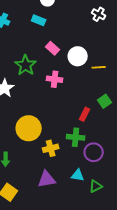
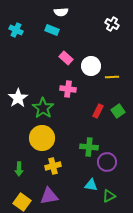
green star: (26, 65) -> (43, 108), moved
red rectangle: (85, 114) -> (98, 111), moved
yellow cross: (51, 148) -> (53, 166), moved
purple triangle: (47, 179) -> (49, 196), moved

